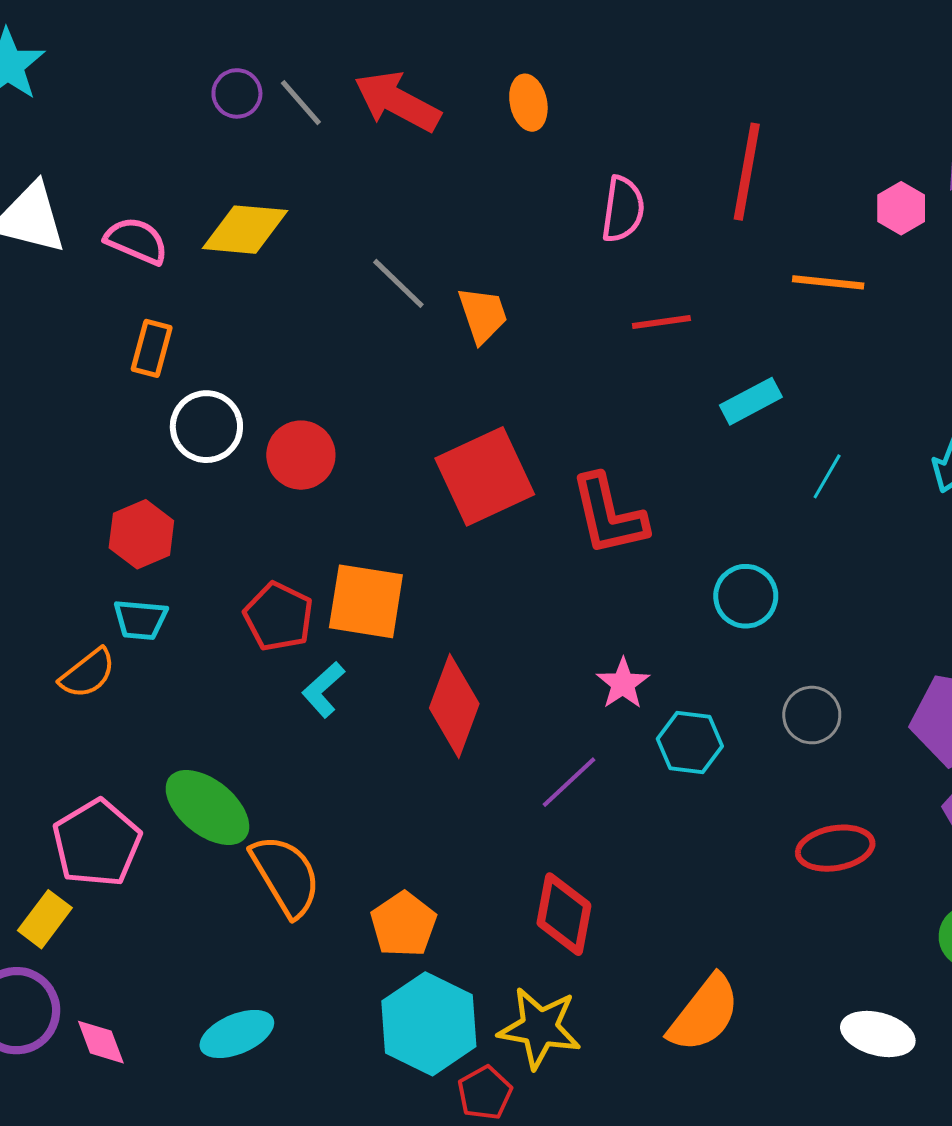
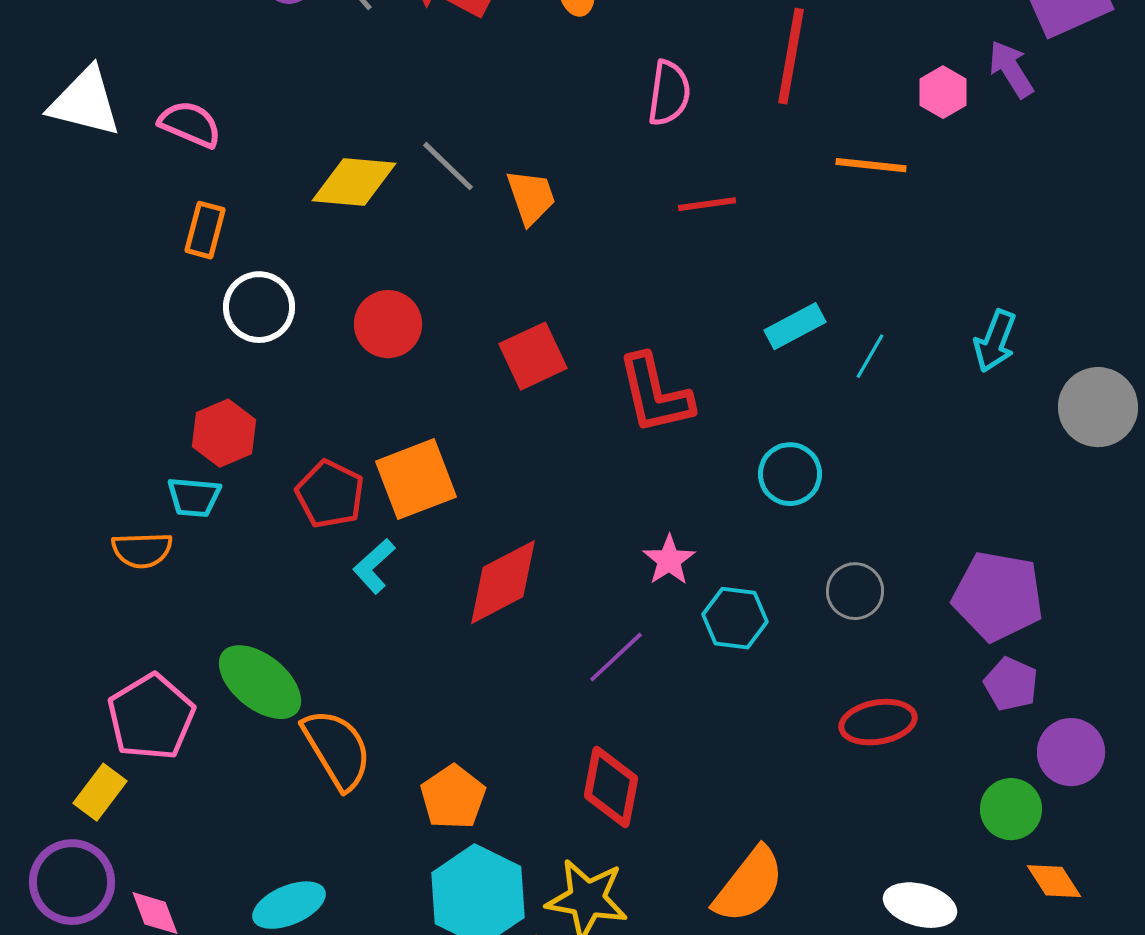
yellow diamond: (245, 230) -> (354, 182), moved
cyan rectangle: (751, 401) -> (795, 326), moved
red circle: (301, 455) -> (388, 324), moved
red square: (485, 476) -> (533, 356), size x0.7
red hexagon: (141, 534) -> (224, 433), moved
orange square: (366, 601) -> (416, 479), turned -30
orange semicircle: (88, 673) -> (142, 550), turned 36
red diamond: (454, 706) -> (503, 582), turned 42

